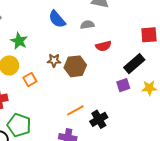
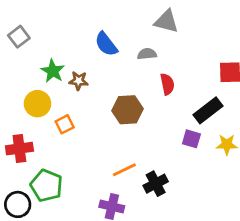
red semicircle: (103, 46) -> (167, 84), turned -91
brown star: (54, 60) -> (79, 81), moved
purple square: (123, 85) -> (191, 139), turned 32

